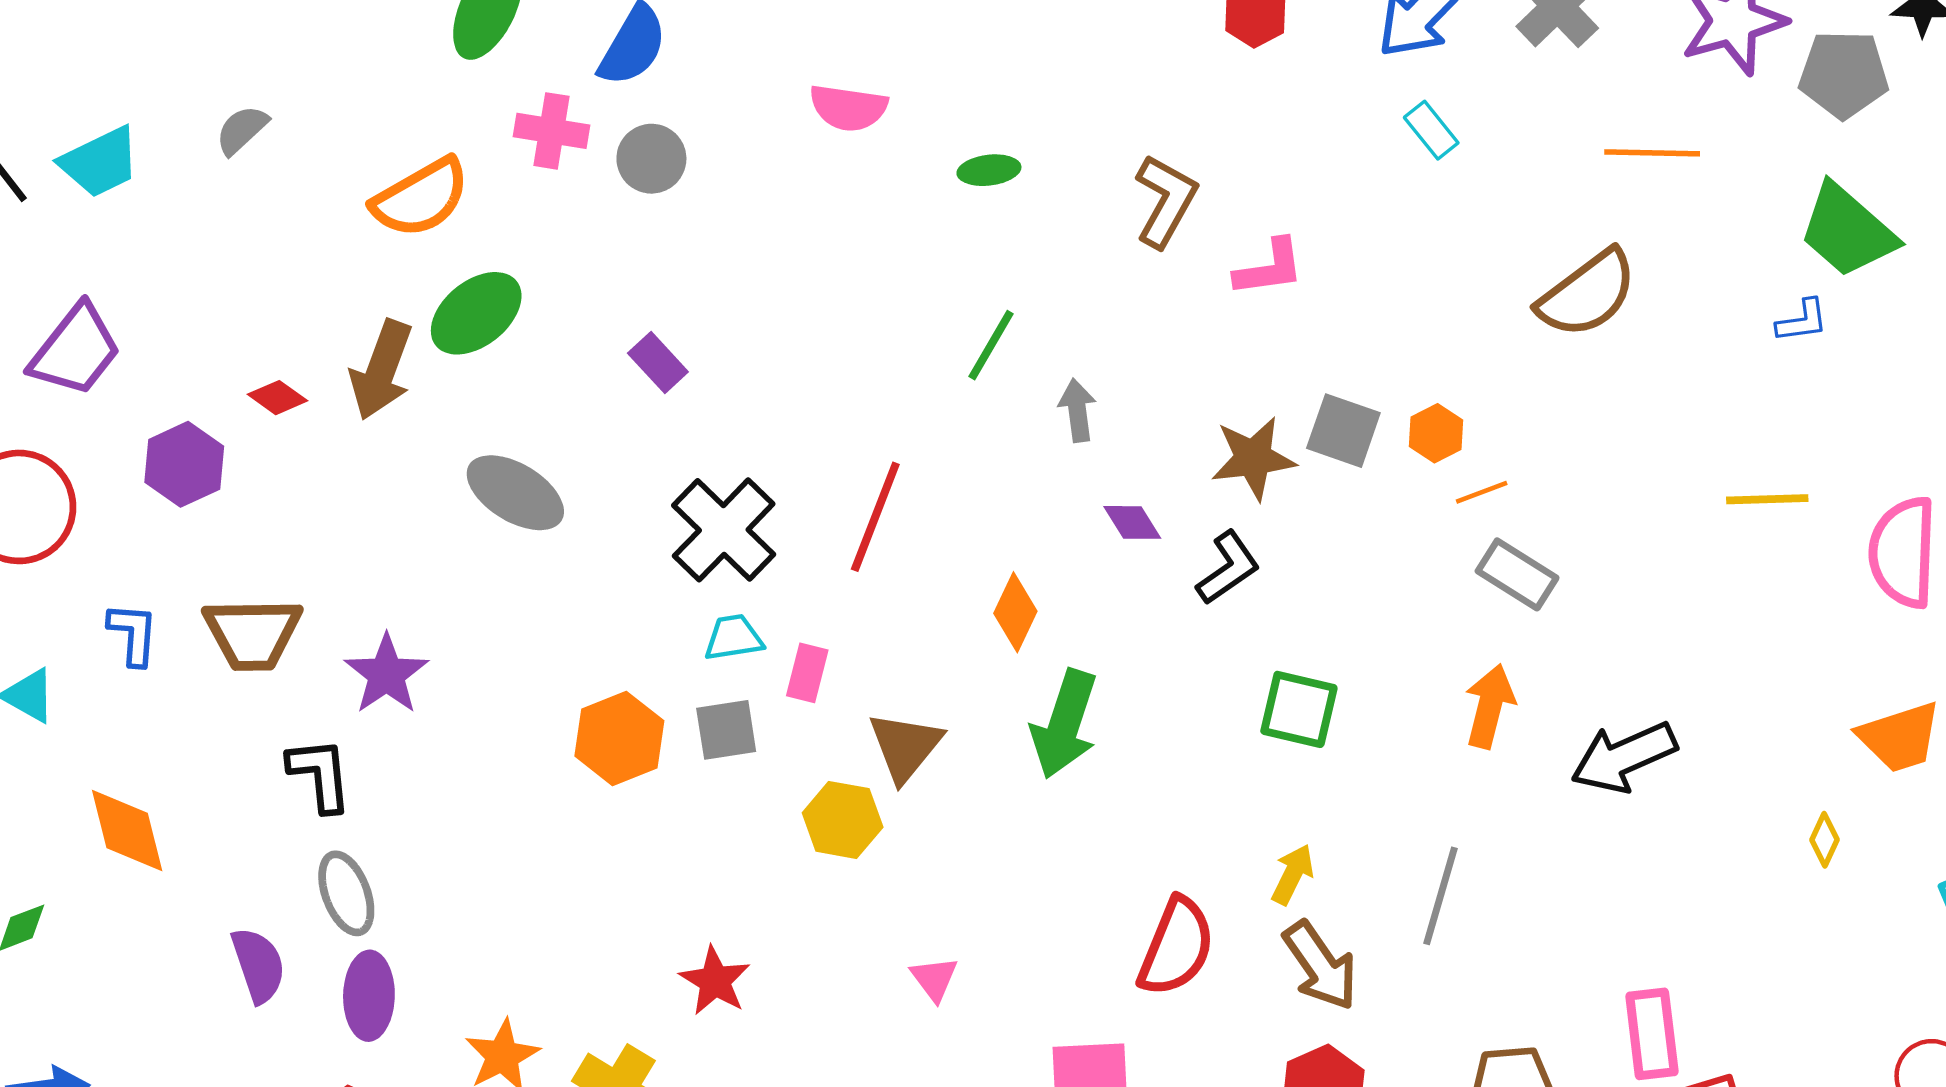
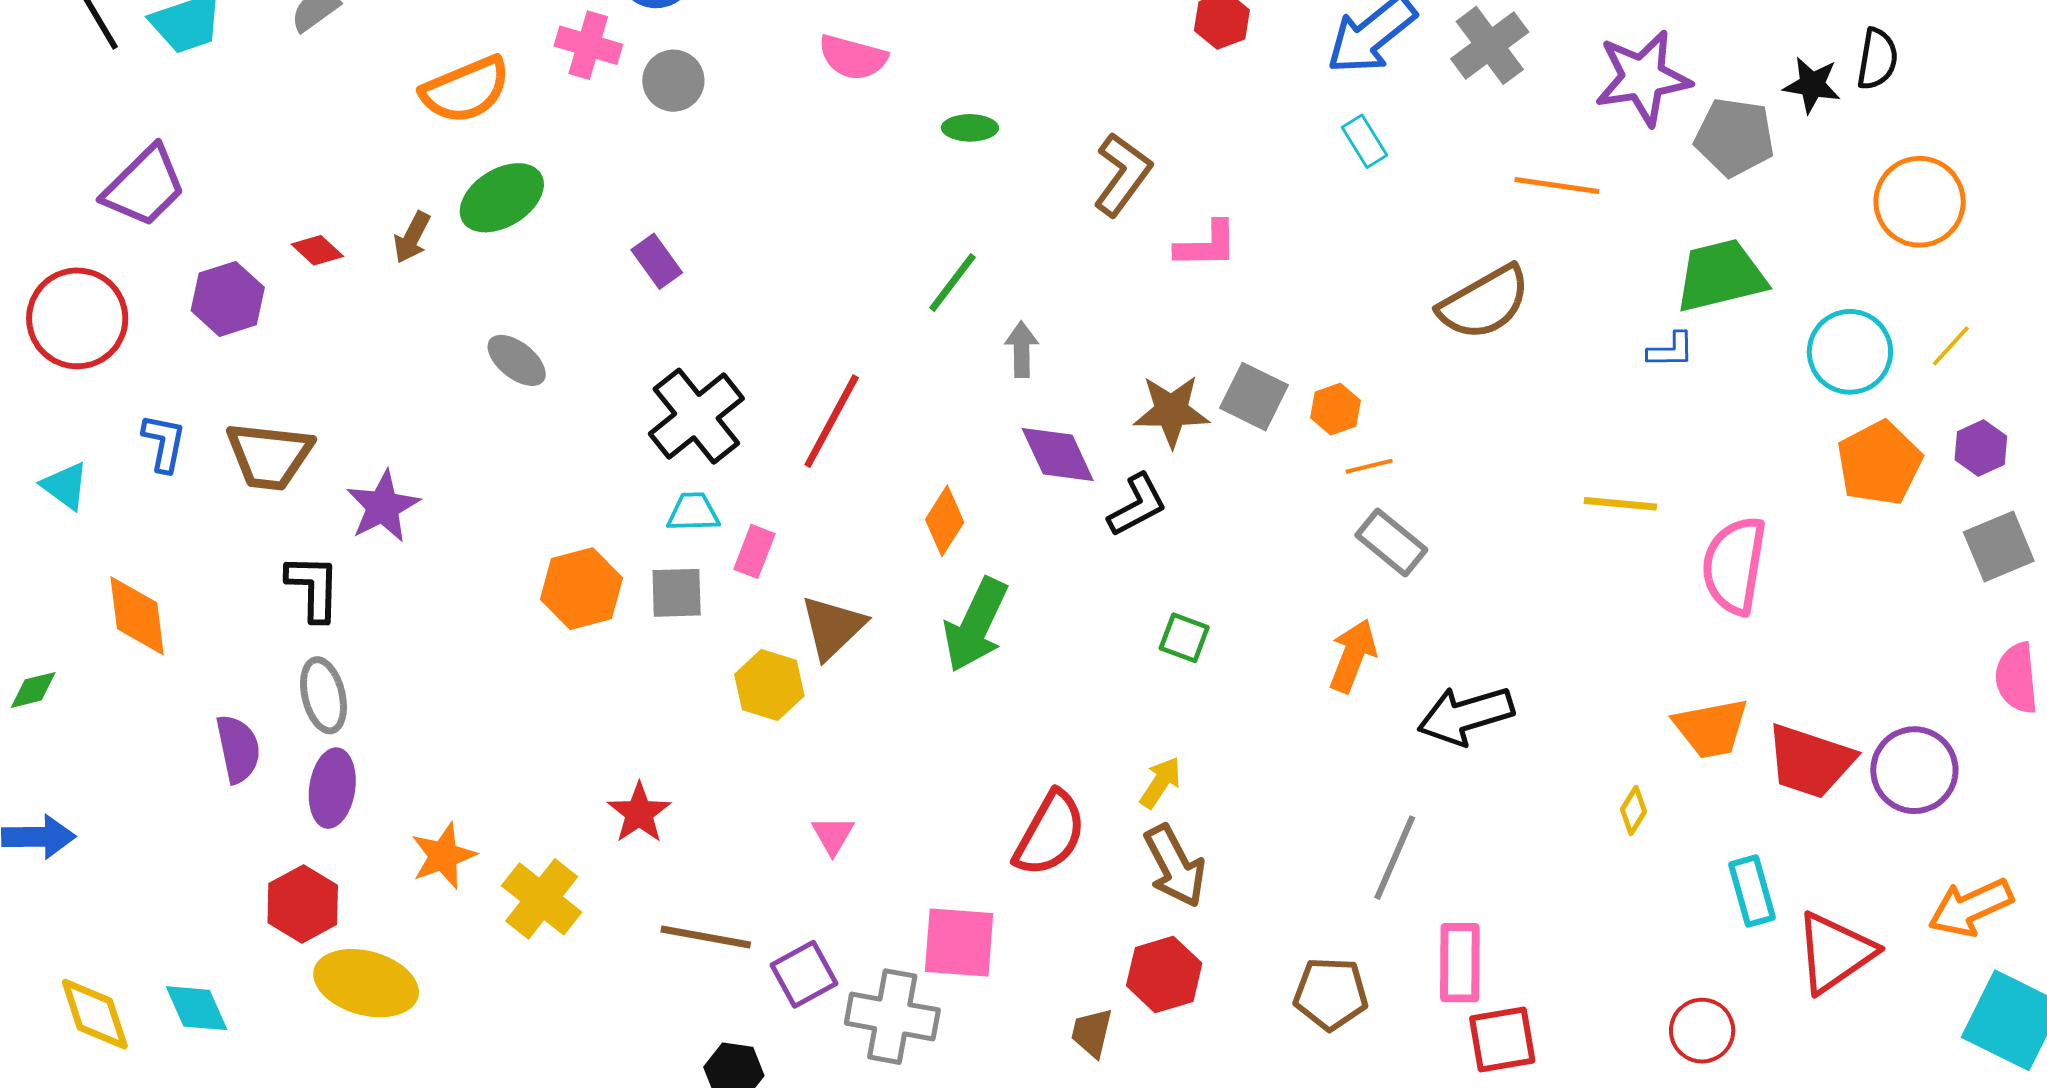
green trapezoid: (1847, 231) -> (1721, 276), turned 118
brown arrow: (381, 370) -> (412, 237), size x0.6
gray ellipse: (515, 493) -> (517, 360), size x0.7
purple diamond: (1132, 522) -> (1058, 454), size x1.5
green square: (1299, 709) -> (1184, 638), size x0.7
gray line: (1440, 896) -> (1395, 858), moved

